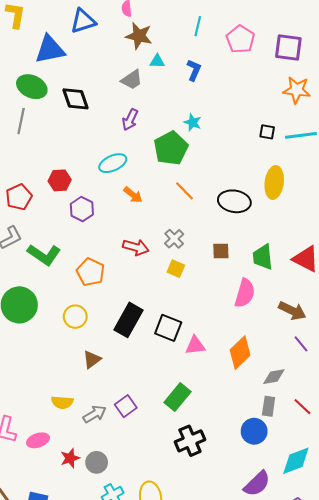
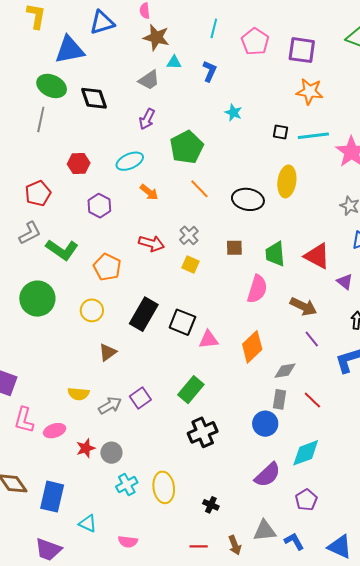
cyan star: (193, 122) -> (233, 113), moved
red hexagon: (60, 180) -> (79, 163), moved

